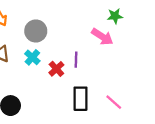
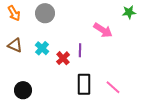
green star: (115, 16) -> (129, 12), moved
gray circle: (36, 31) -> (45, 13), moved

